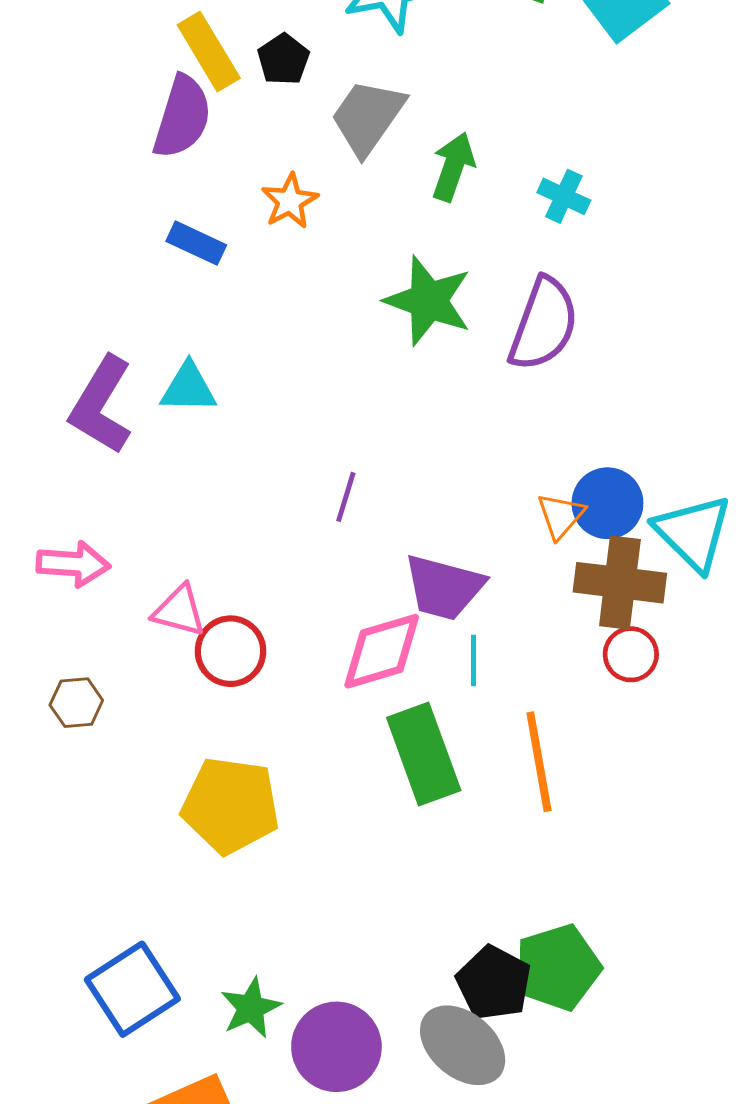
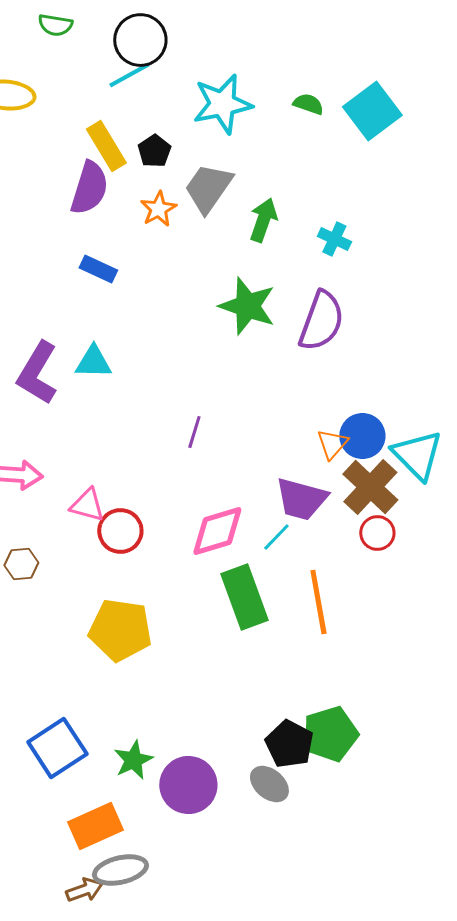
orange star: (290, 201) -> (158, 209), moved
brown cross: (620, 583) -> (370, 487), turned 36
purple trapezoid: (444, 587) -> (301, 499), moved
cyan line: (474, 661) -> (276, 537), turned 44
gray ellipse: (463, 1045) -> (269, 784), size x0.7

